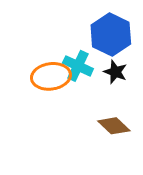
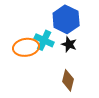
brown diamond: (114, 126) -> (68, 80), turned 60

